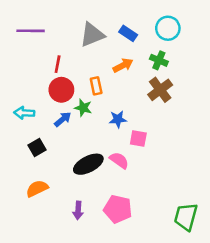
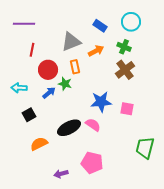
gray triangle: (92, 35) -> (71, 42), moved
red line: (58, 64) -> (32, 50), moved
blue star: (118, 119) -> (101, 102), moved, size x1.5
pink square: (138, 139) -> (127, 109), moved
orange semicircle: (37, 189) -> (39, 144), moved
purple arrow: (78, 210) -> (61, 174), moved, turned 72
green trapezoid: (186, 217) -> (145, 148), moved

